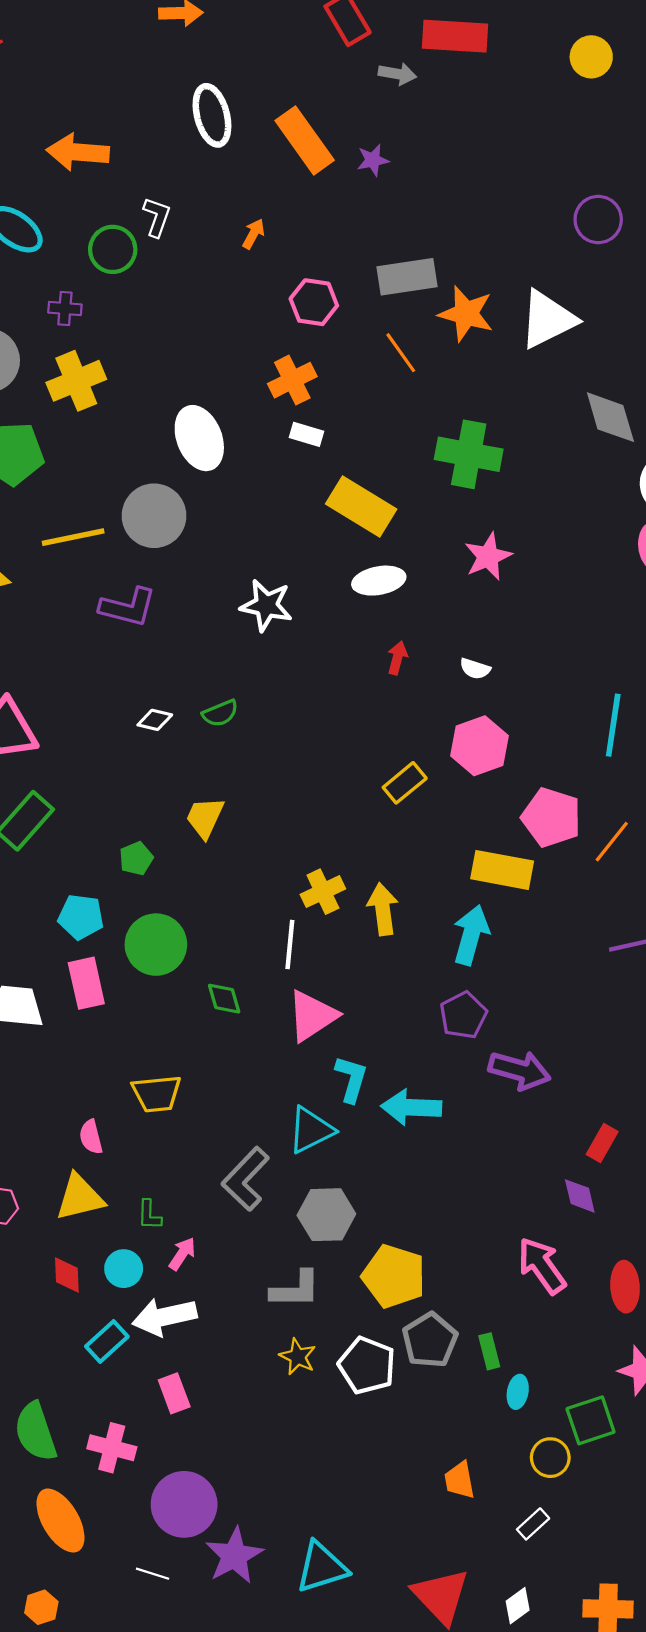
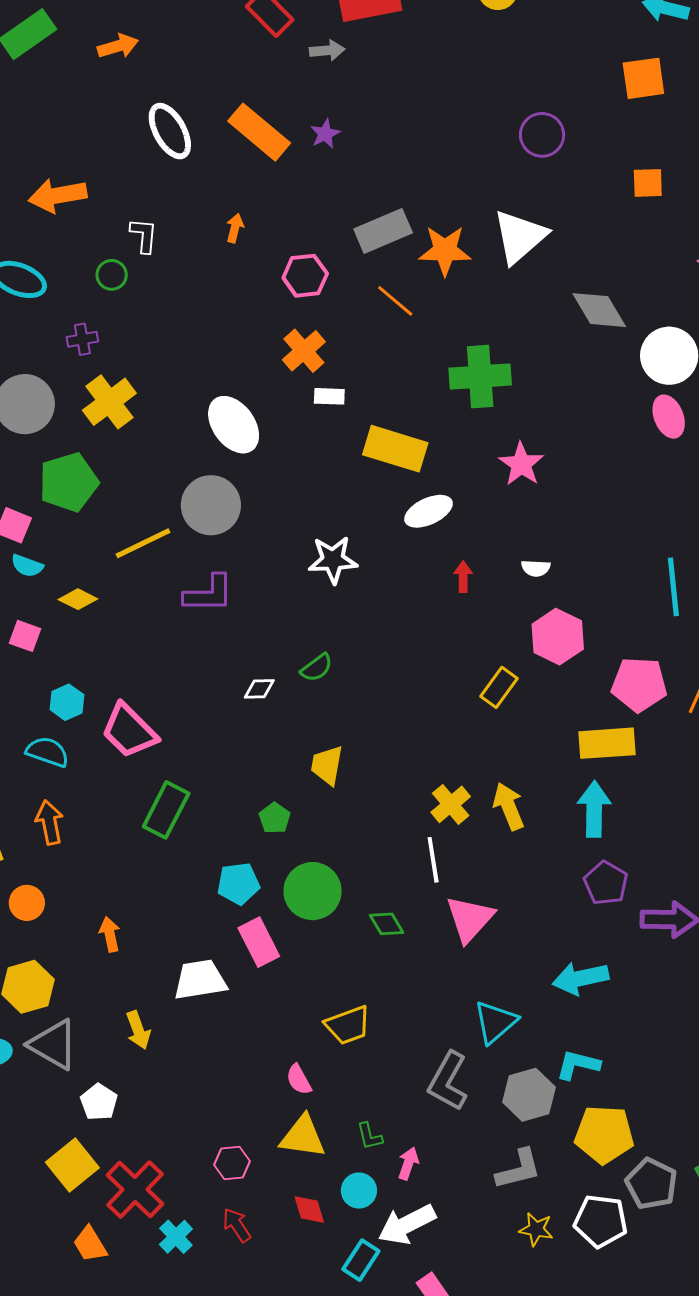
green circle: (113, 249) -> (112, 275), size x0.7
cyan L-shape: (351, 1079) -> (578, 1065), moved, turned -78
yellow triangle: (80, 1197) -> (303, 1137), turned 36

